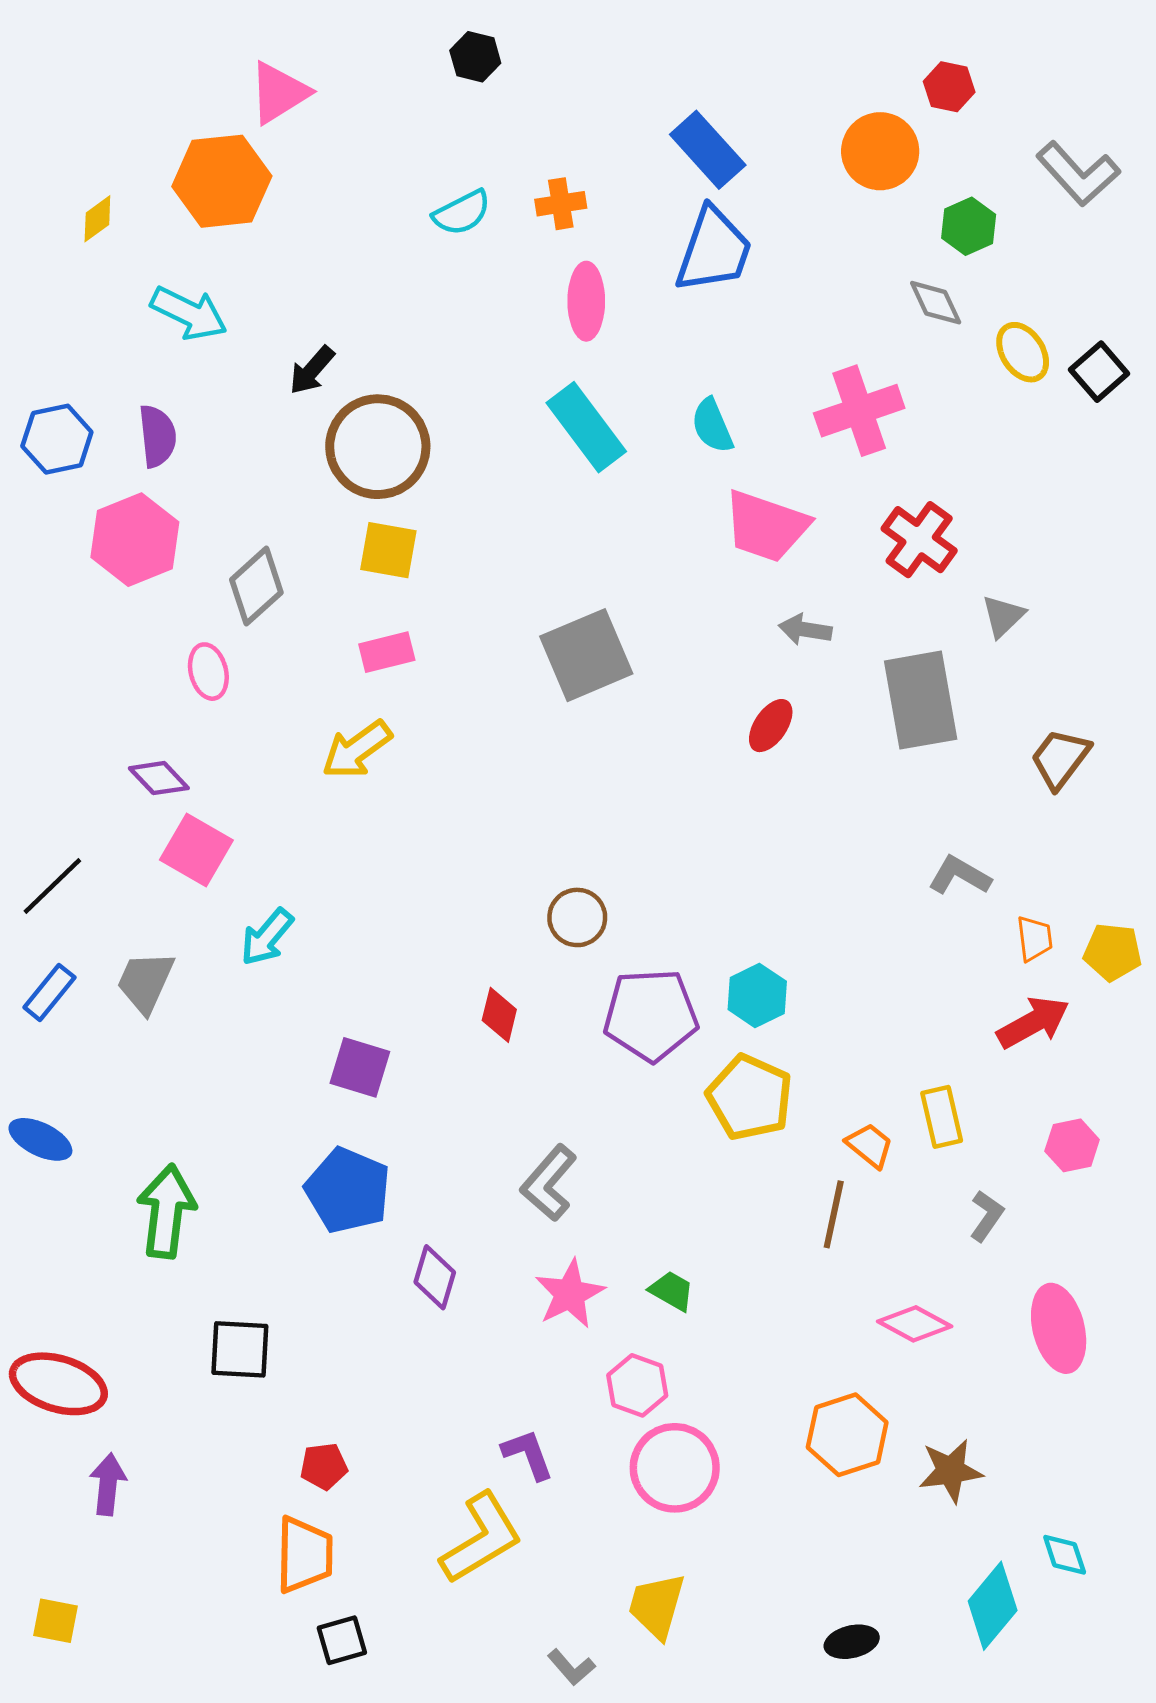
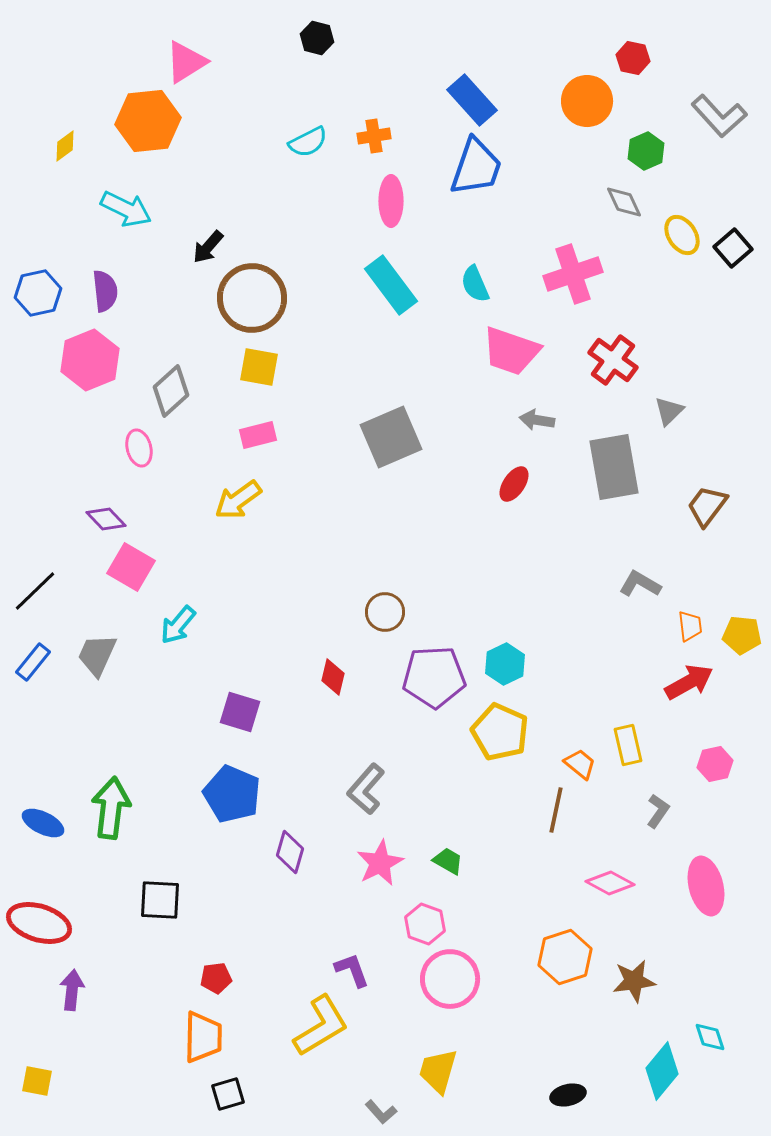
blue ellipse: (40, 1139) -> (43, 823), moved

